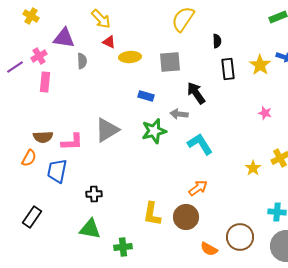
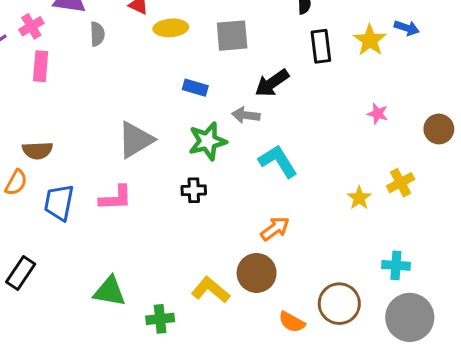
black arrow: (196, 93) -> (272, 83), turned -90
pink L-shape: (72, 142) -> (116, 198), moved
black cross: (94, 194) -> (194, 190), moved
yellow L-shape: (152, 214) -> (211, 290), moved, turned 120

